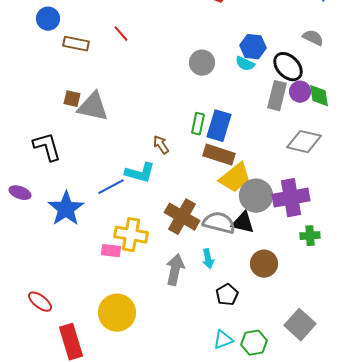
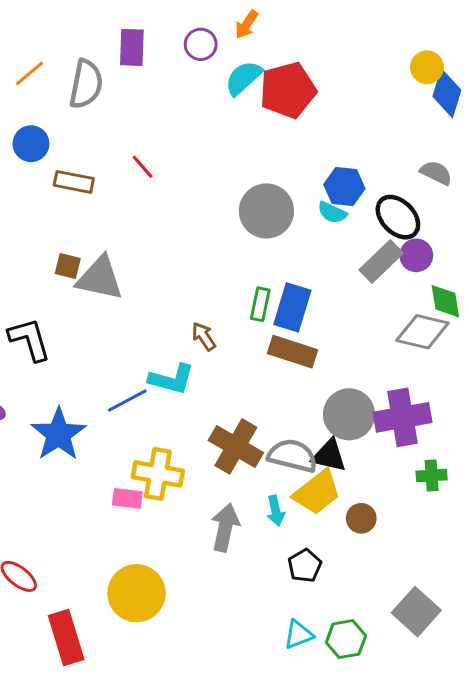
gray circle: (202, 63) -> (266, 211), size x1.4
gray rectangle: (277, 96) -> (381, 261), turned 32
green diamond: (319, 96) -> (445, 301), moved
yellow trapezoid: (235, 178) -> (317, 492), moved
brown circle: (264, 264) -> (361, 518), size x0.7

